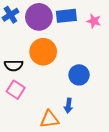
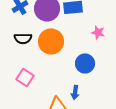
pink star: (94, 21) -> (98, 32), moved
black semicircle: (14, 65) -> (23, 38), moved

